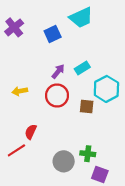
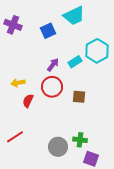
purple cross: (14, 27) -> (13, 25), turned -30
cyan hexagon: (106, 89) -> (97, 51), moved
red semicircle: (31, 132) -> (28, 101), moved

